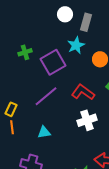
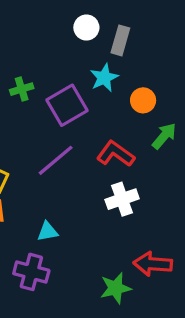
cyan triangle: (44, 132) -> (48, 232), moved

